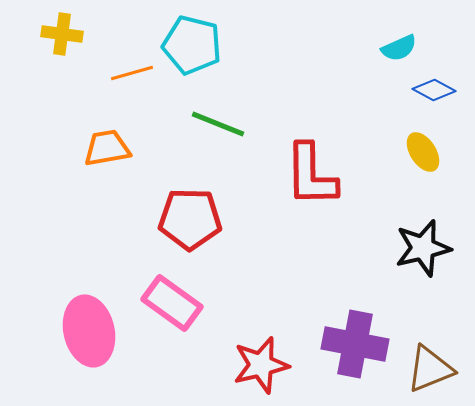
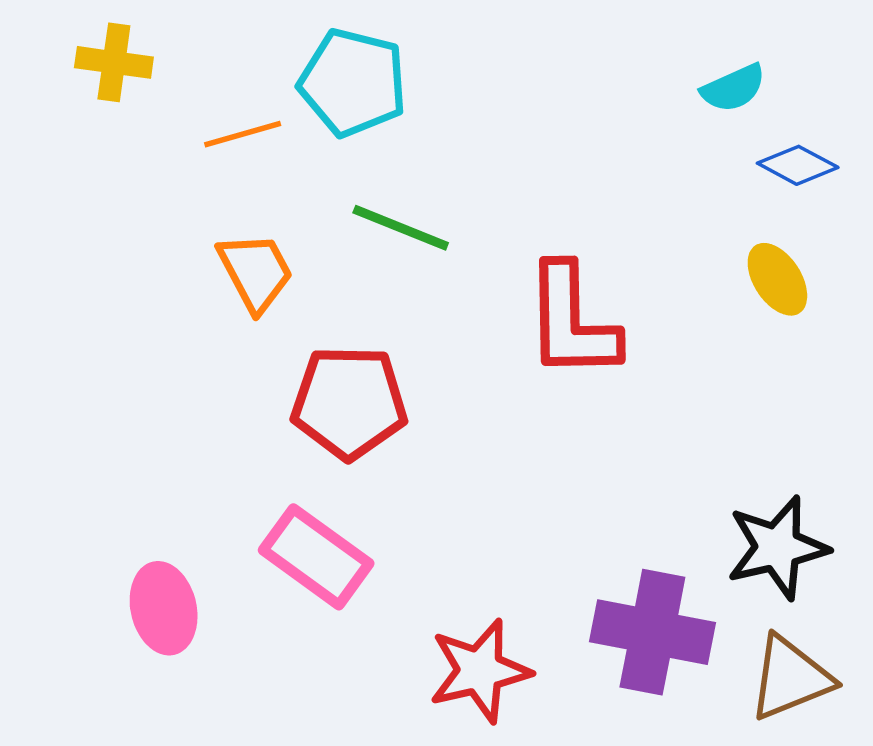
orange trapezoid: (107, 148) -> (255, 272), moved, turned 72
black star: (423, 248) -> (777, 548), moved
pink ellipse: (89, 331) -> (164, 608), size x0.7

